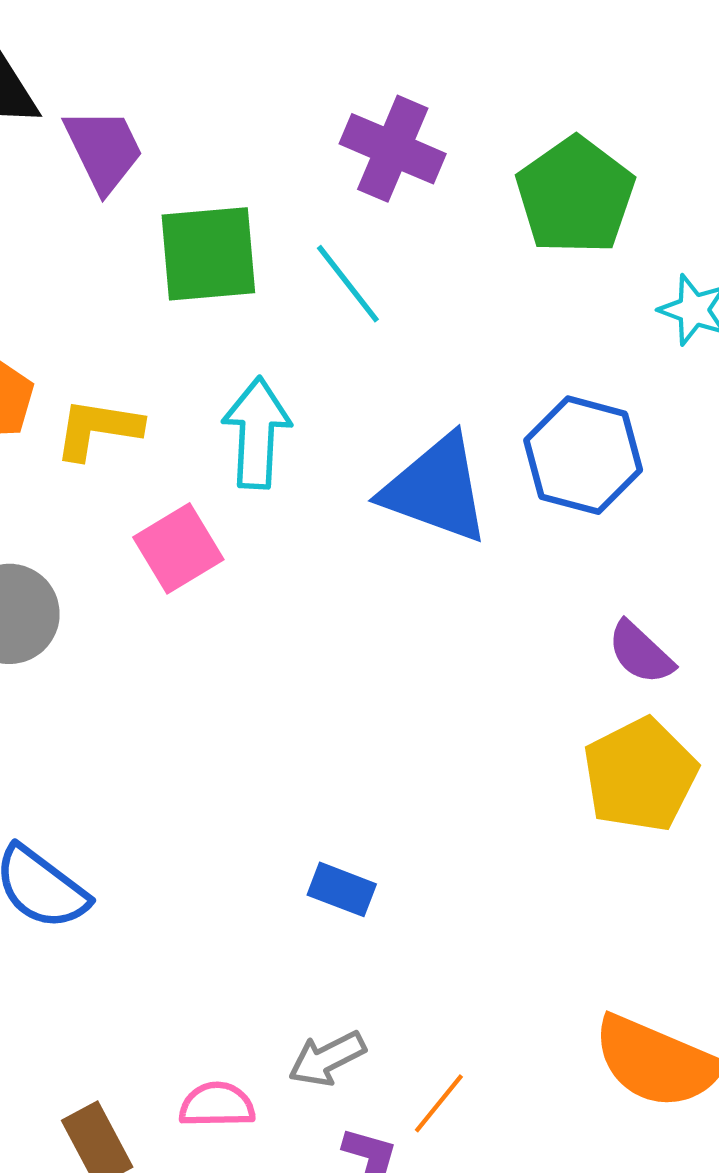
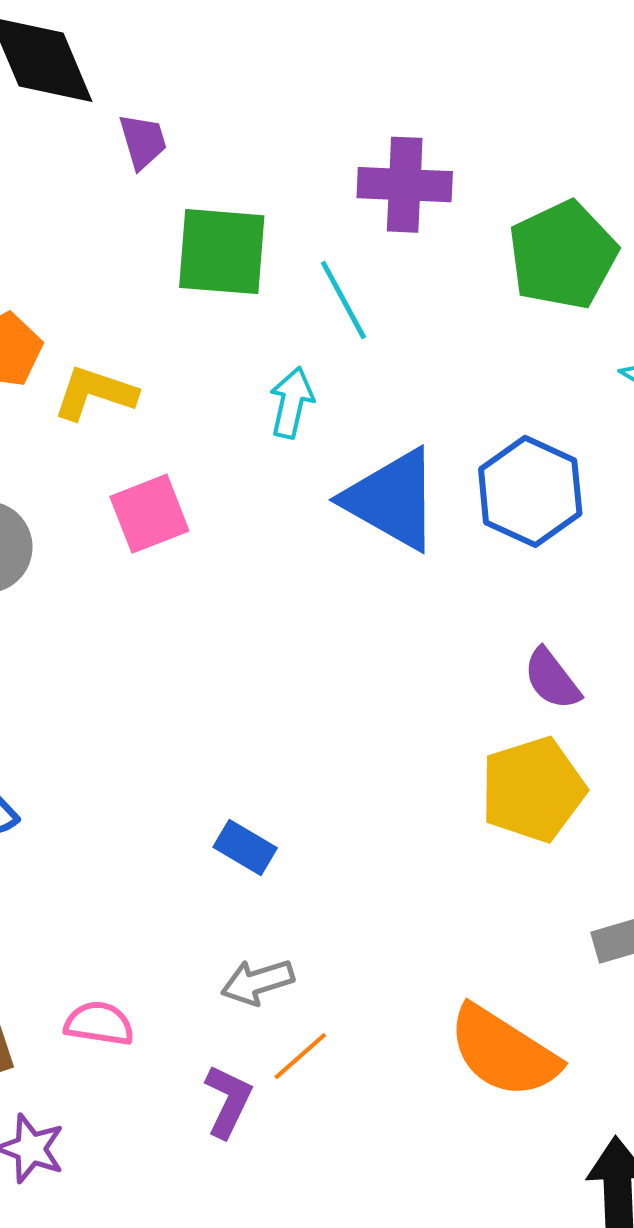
purple cross: (393, 149) -> (405, 185), turned -30
purple trapezoid: (104, 150) -> (143, 141), size x0.7
cyan arrow: (257, 433) -> (292, 403), moved, size x0.7
gray arrow: (327, 1059) -> (257, 982), moved

